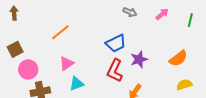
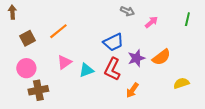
pink arrow: (162, 14) -> (151, 22), moved
brown square: (15, 49) -> (27, 38), moved
orange semicircle: (178, 58) -> (161, 57), moved
cyan triangle: (77, 84) -> (86, 70), moved

